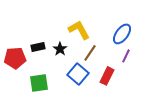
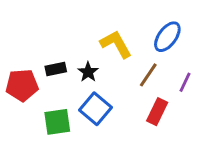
blue ellipse: (122, 34) -> (167, 37), moved
brown line: (90, 53) -> (148, 75), moved
blue square: (78, 74) -> (95, 109), moved

